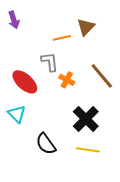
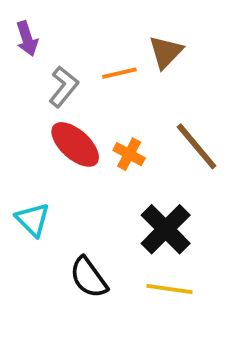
gray L-shape: (50, 62) -> (64, 87), moved, turned 45
red ellipse: (25, 82) -> (75, 144), moved

